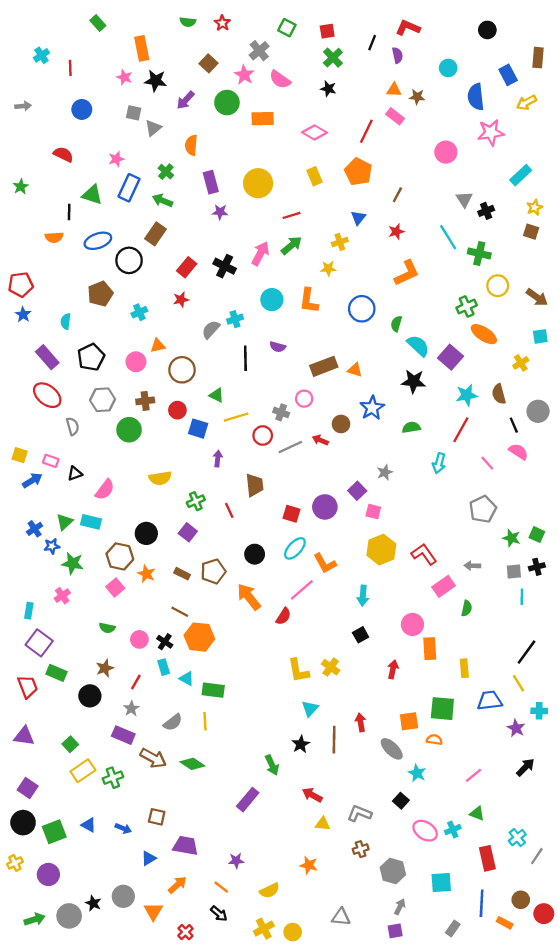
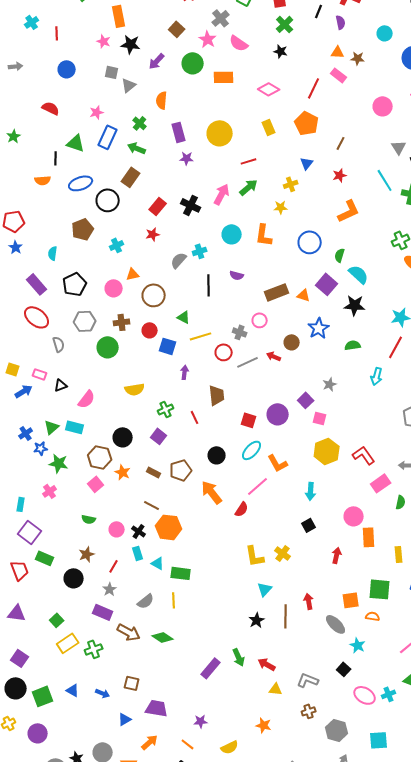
purple square: (450, 357) -> (327, 284), moved
green arrow: (272, 765) -> (239, 657), moved

